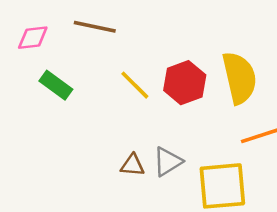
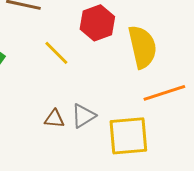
red hexagon: (185, 83) -> (97, 23), moved

